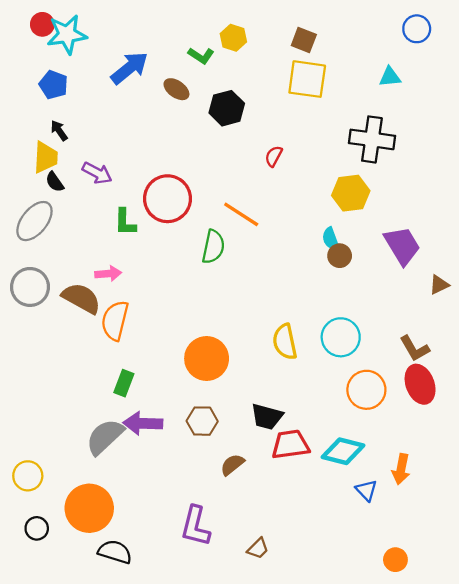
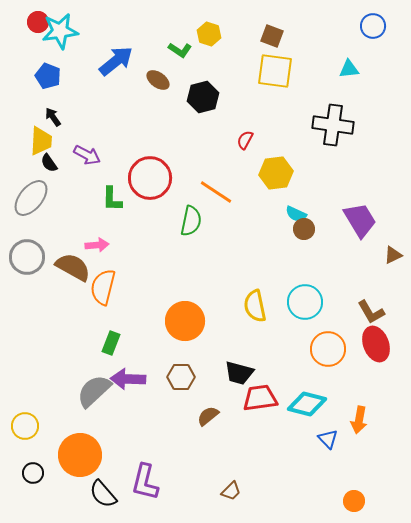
yellow hexagon: (351, 193) -> (276, 173), moved
cyan semicircle: (331, 239) -> (296, 214), turned -45
purple L-shape: (195, 526) -> (145, 482), moved
black semicircle: (115, 552) -> (103, 494), turned -148

